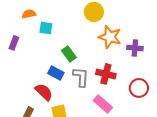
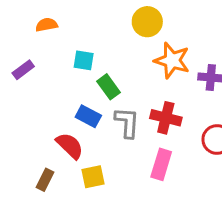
cyan square: (46, 28) -> (84, 60), moved
purple rectangle: (14, 43) -> (23, 70), turned 32
pink rectangle: (103, 104) -> (161, 164), turned 66

